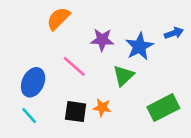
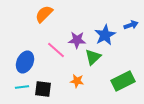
purple star: (102, 40) -> (77, 40), moved
black square: (76, 112) -> (43, 89), moved
cyan line: (29, 116) -> (22, 87), turned -56

